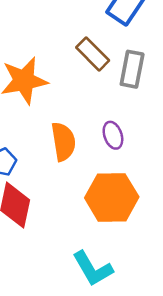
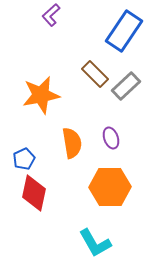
gray rectangle: (132, 69) -> (126, 86), turned 36

